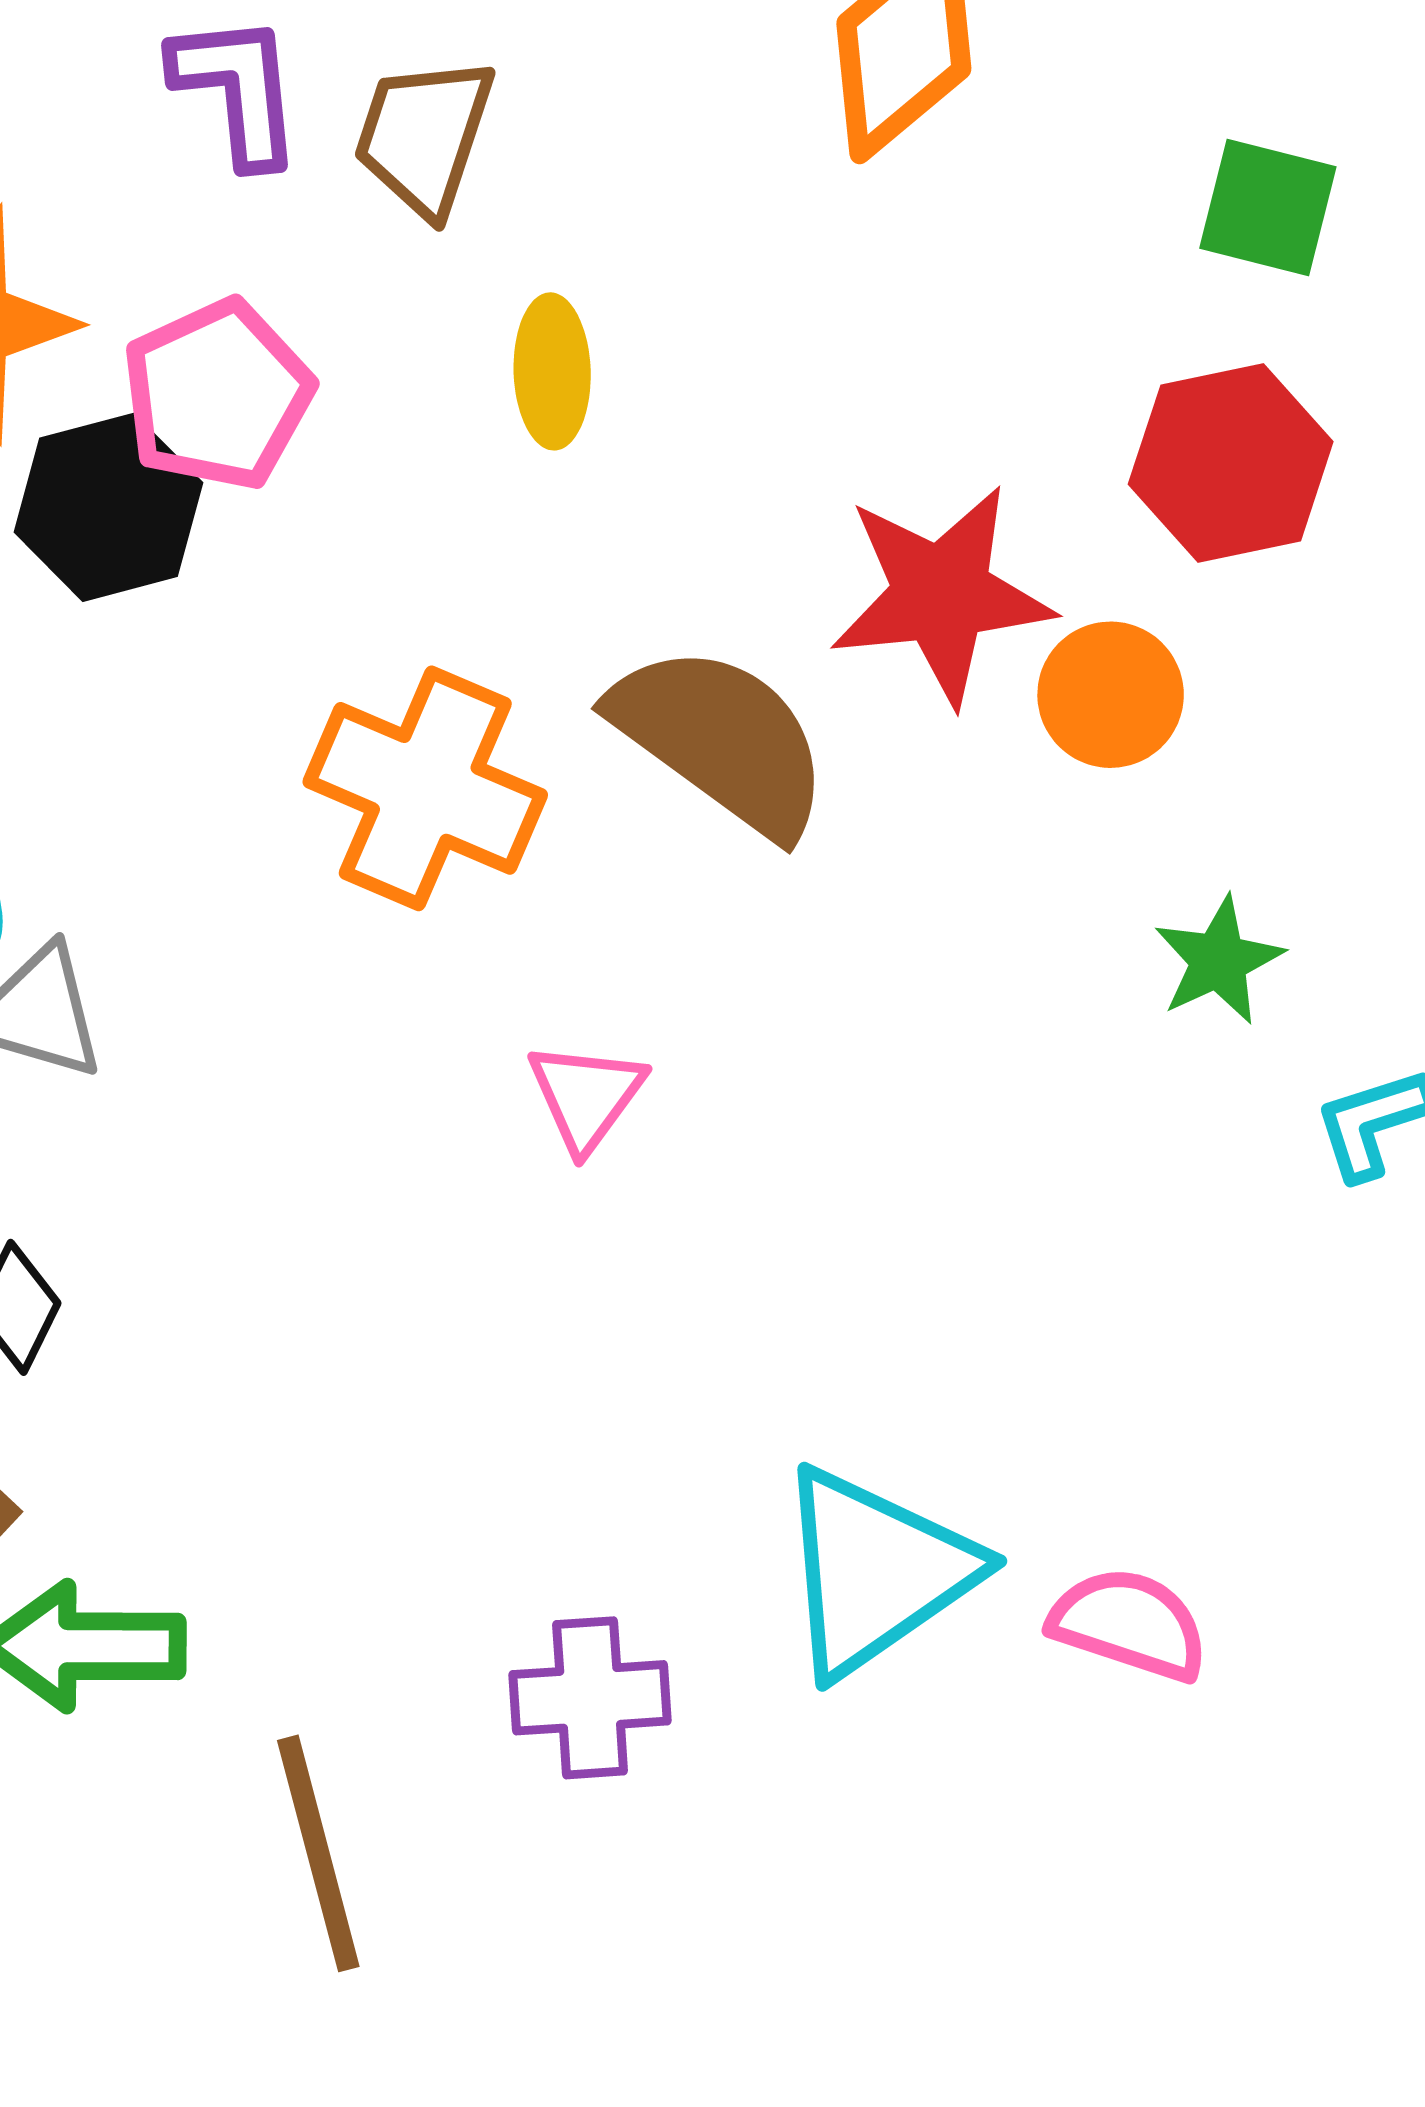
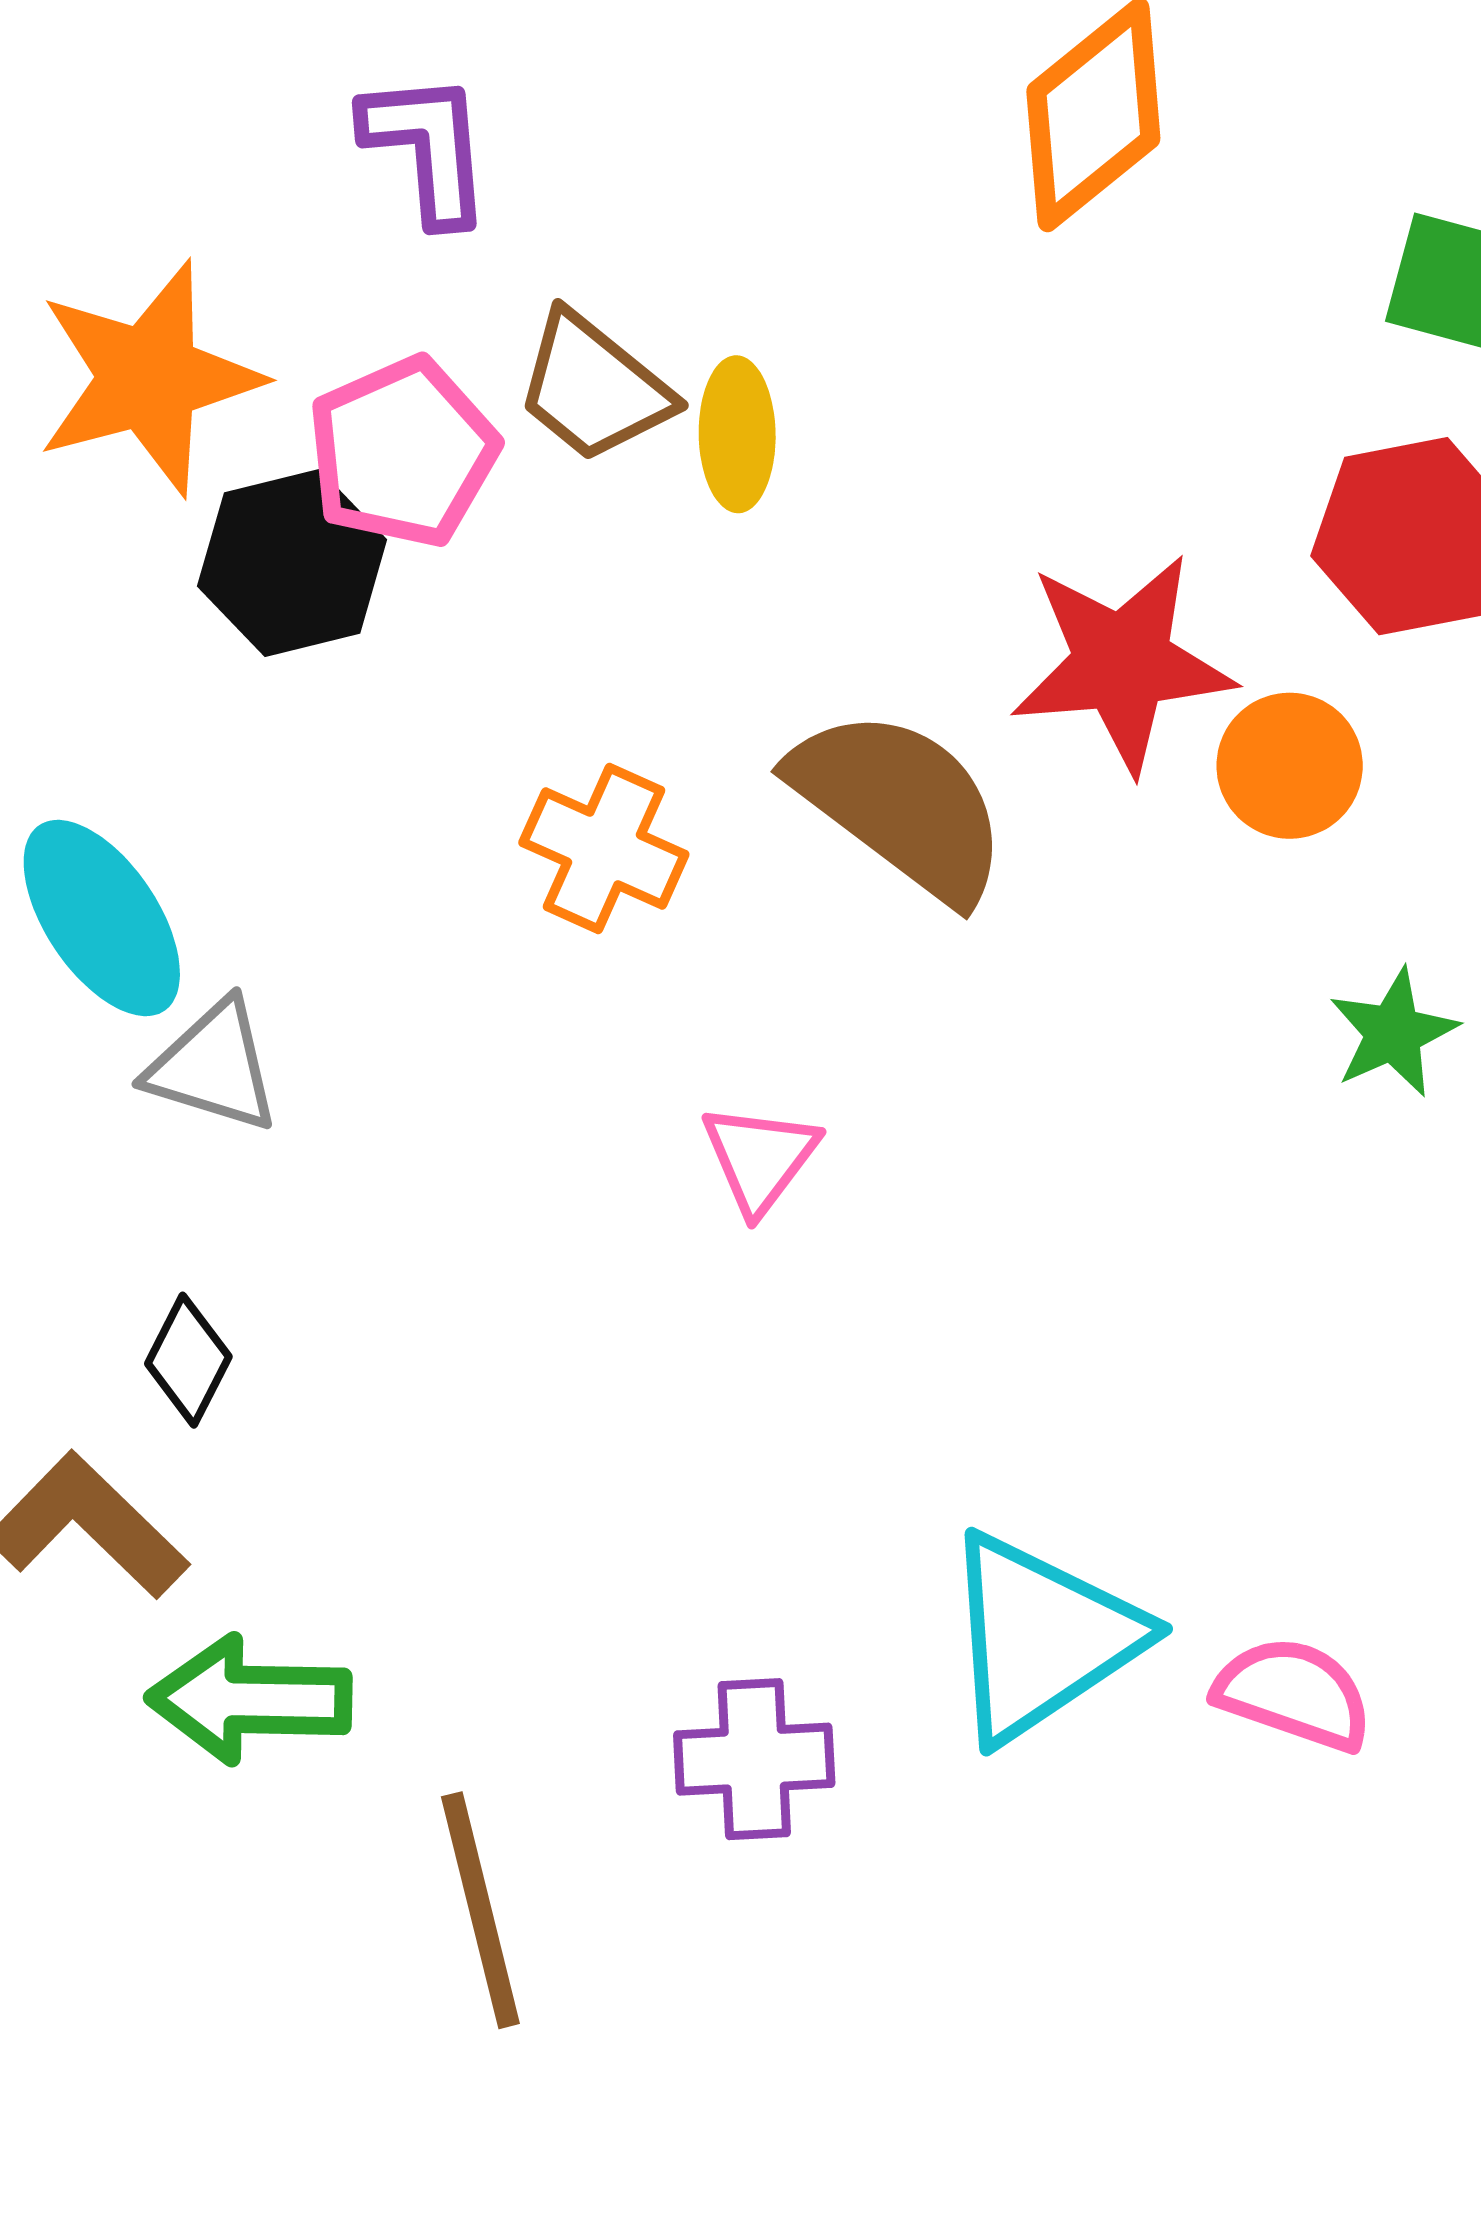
brown trapezoid: (424, 136) -> (594, 387), moved, turned -70
orange cross: (425, 788) -> (604, 849), size x0.7

